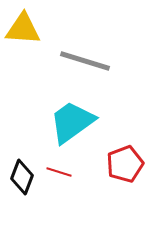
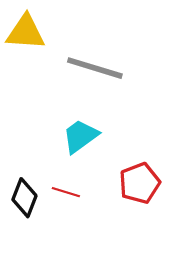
cyan trapezoid: (72, 122) -> (80, 136), size x0.7

